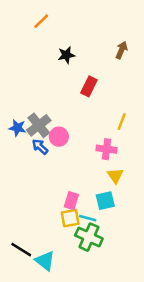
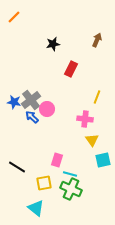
orange line: (41, 21) -> (14, 17), moved
cyan square: (105, 201) -> (103, 160), moved
yellow square: (70, 218) -> (44, 183), moved
black line: (21, 250) -> (17, 167), moved

